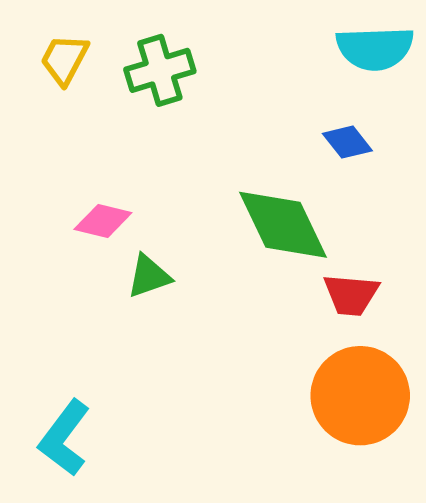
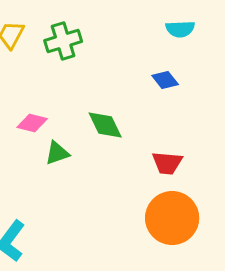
cyan semicircle: (375, 48) -> (180, 29), size x0.7
green diamond: (283, 225) -> (105, 125), moved, size x0.7

